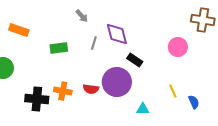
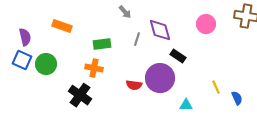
pink circle: (178, 47) -> (206, 24), moved
orange cross: (63, 91) -> (94, 68), moved
black cross: (37, 99) -> (80, 95), turned 30

